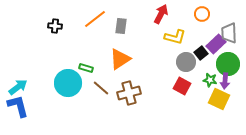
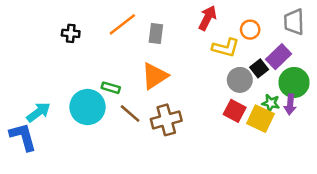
orange circle: (202, 14) -> (250, 30), moved
gray trapezoid: (229, 33) -> (294, 22), moved
cyan arrow: (18, 87) -> (38, 112), moved
yellow square: (219, 99) -> (260, 119), moved

